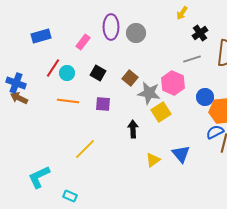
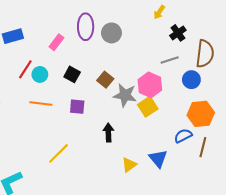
blue circle: (205, 97) -> (191, 80), moved
yellow square: (161, 112) -> (148, 107), moved
blue semicircle: (215, 132) -> (183, 136), moved

